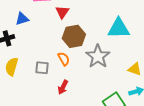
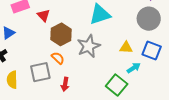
gray star: (98, 56) -> (89, 46), turned 30
gray square: (42, 68) -> (40, 72), size x1.5

